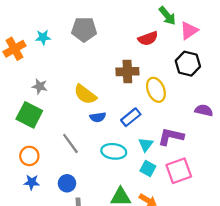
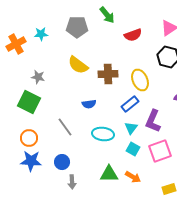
green arrow: (167, 16) -> (107, 15), moved
brown cross: (127, 72) -> (108, 74), moved
yellow semicircle: (85, 94) -> (78, 65), moved
blue rectangle: (131, 117) -> (130, 104), moved
purple L-shape: (171, 137) -> (153, 121), turned -80
blue star: (32, 182) -> (31, 161), size x1.5

